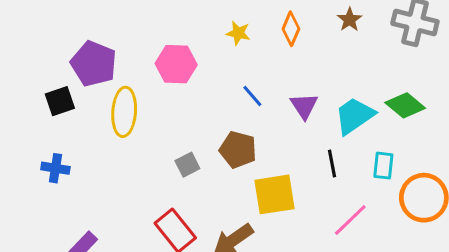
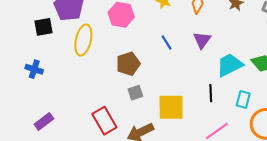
purple triangle: (304, 106) -> (202, 40), moved
brown pentagon: (238, 150) -> (128, 64), moved, turned 30
gray square: (187, 165) -> (135, 93), moved

